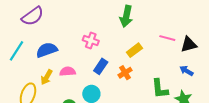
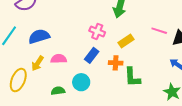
pink cross: (91, 40) -> (97, 32), moved
orange cross: (125, 73) -> (116, 63), turned 32
green L-shape: (160, 89) -> (132, 77), moved

